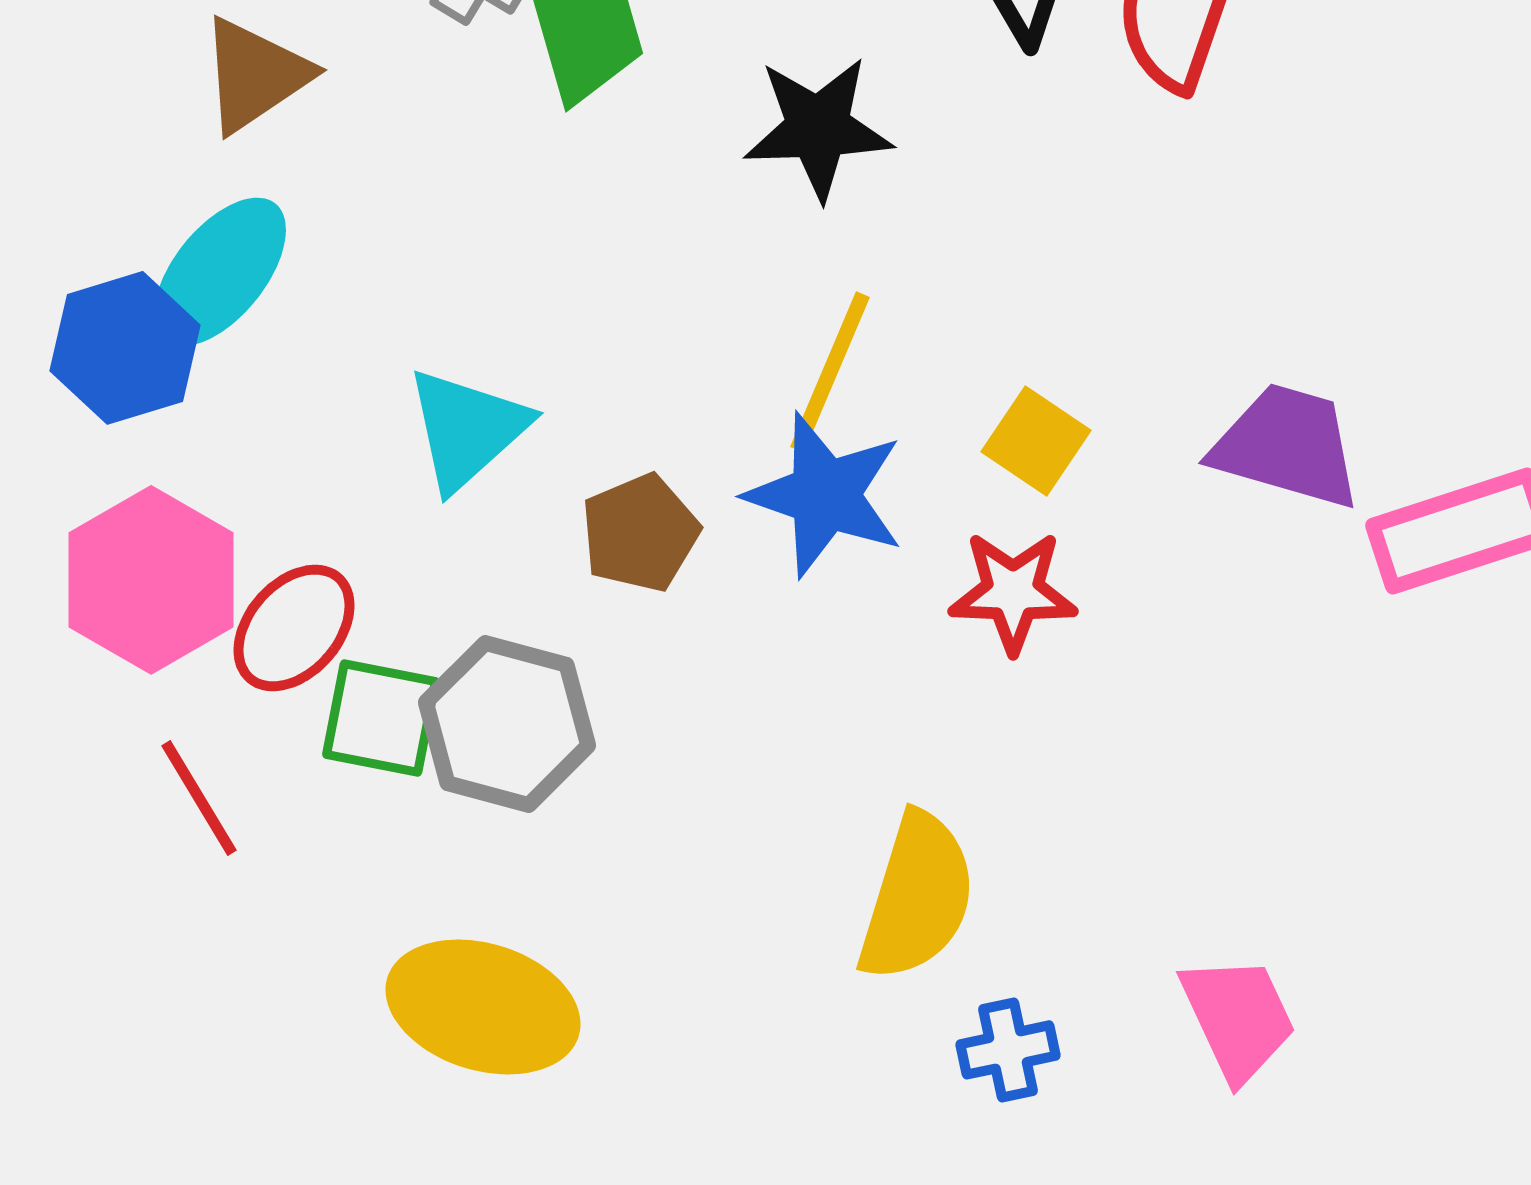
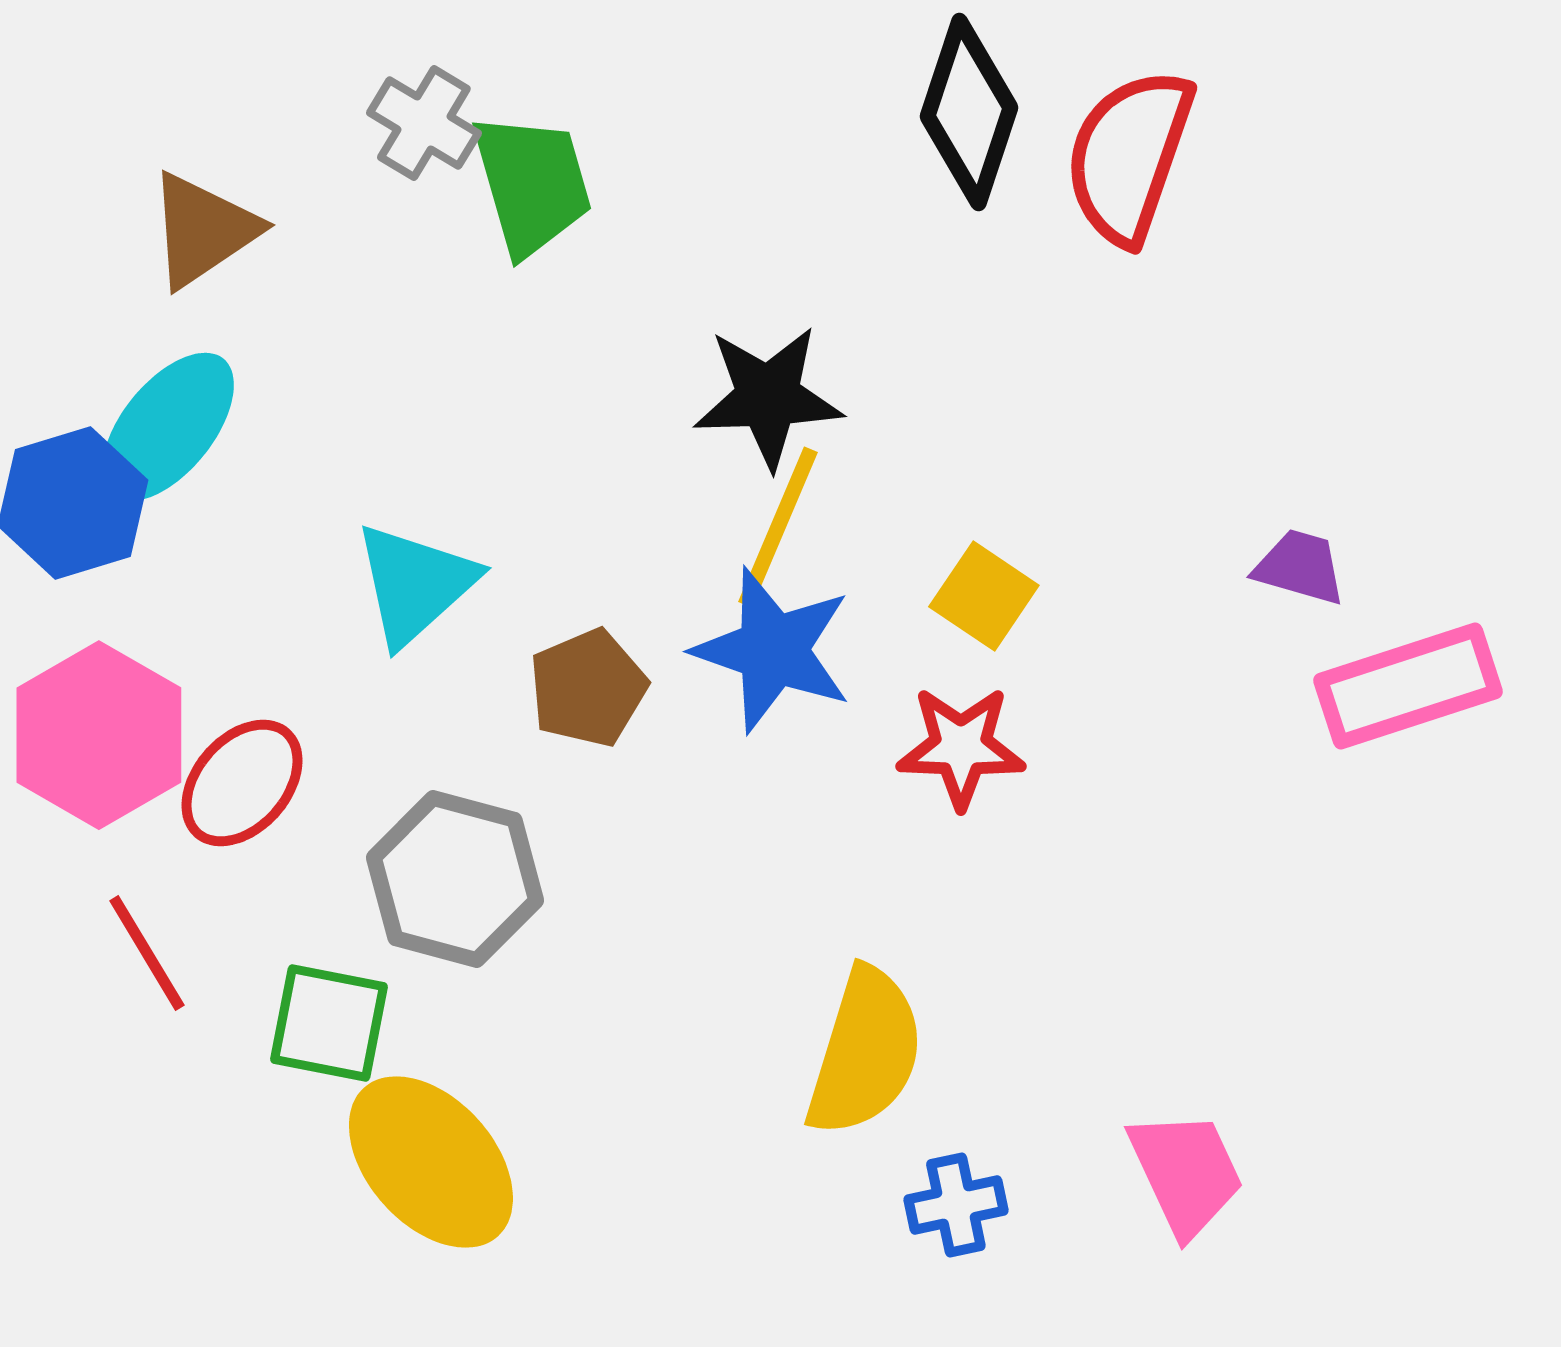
black star: (818, 128) -> (768, 397), moved
purple trapezoid: (1287, 446) -> (1300, 567), moved, size x0.6
green square: (381, 718) -> (329, 1023), moved
yellow ellipse: (483, 1007) -> (431, 1162), turned 31

